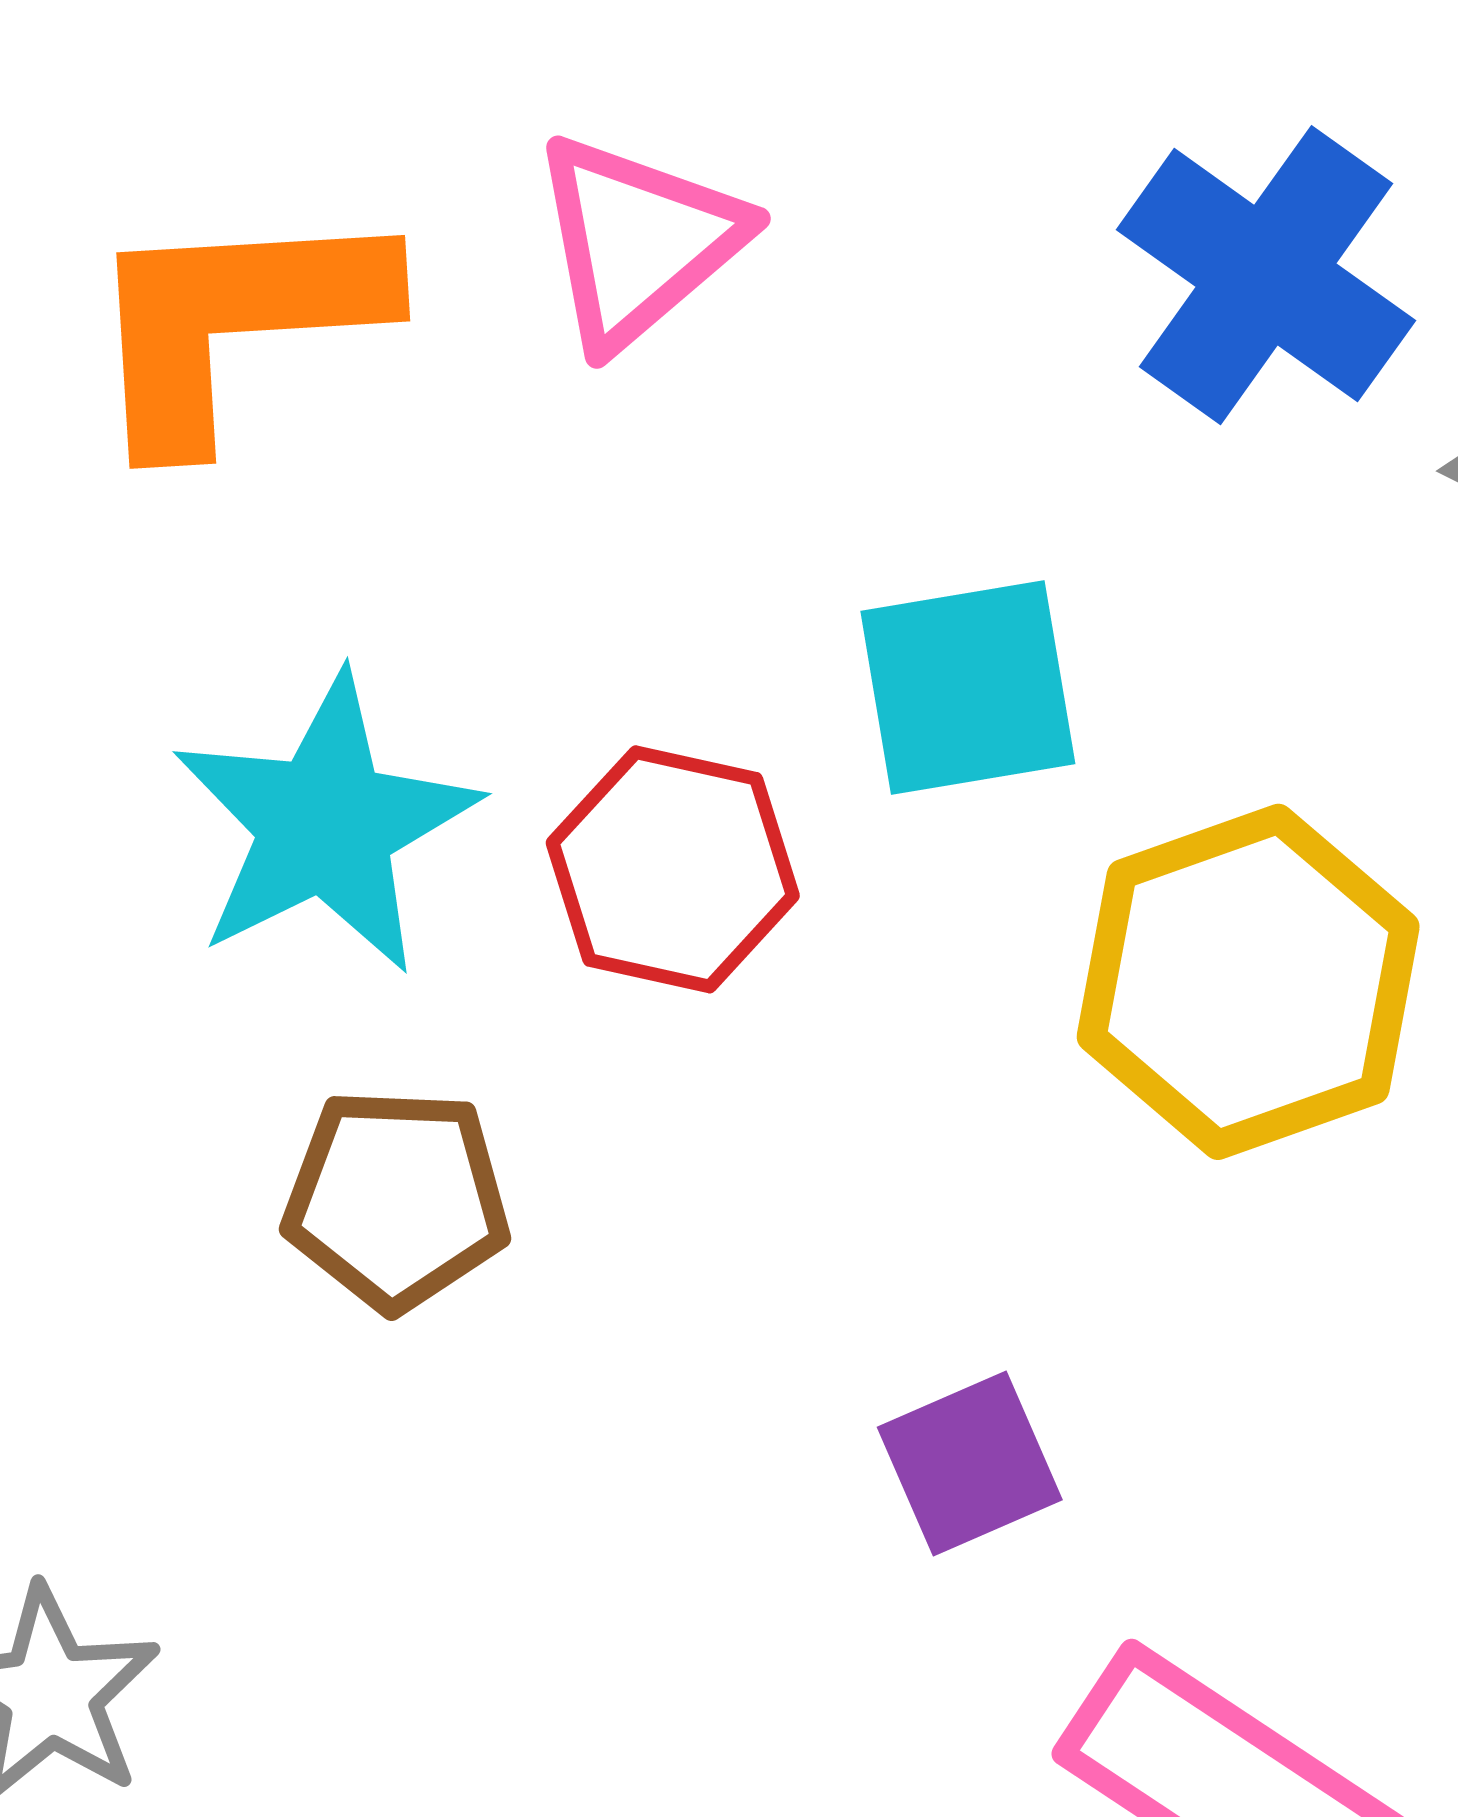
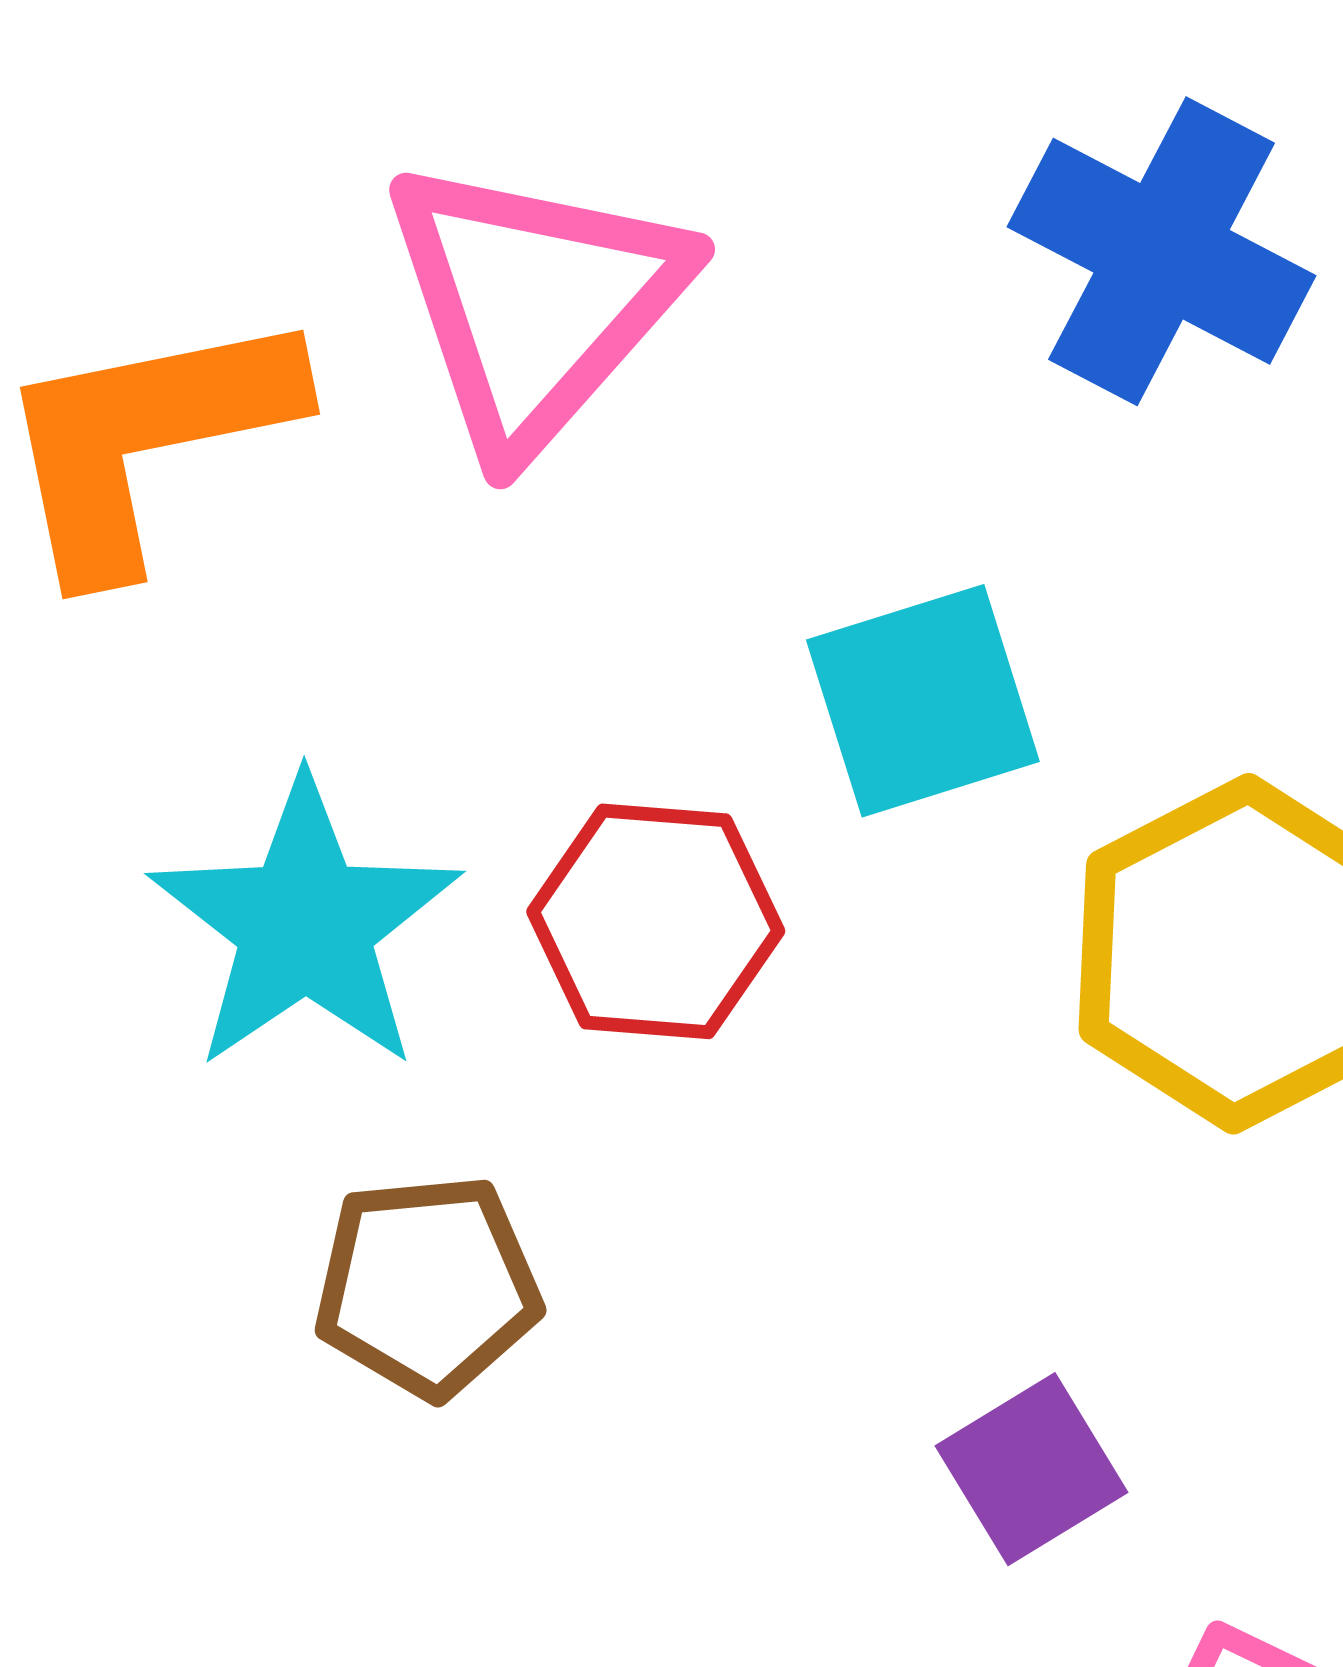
pink triangle: (638, 241) -> (535, 304), size x1.4

